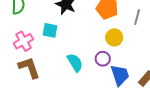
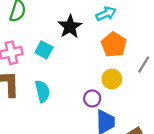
cyan semicircle: (75, 63) -> (42, 91), moved

